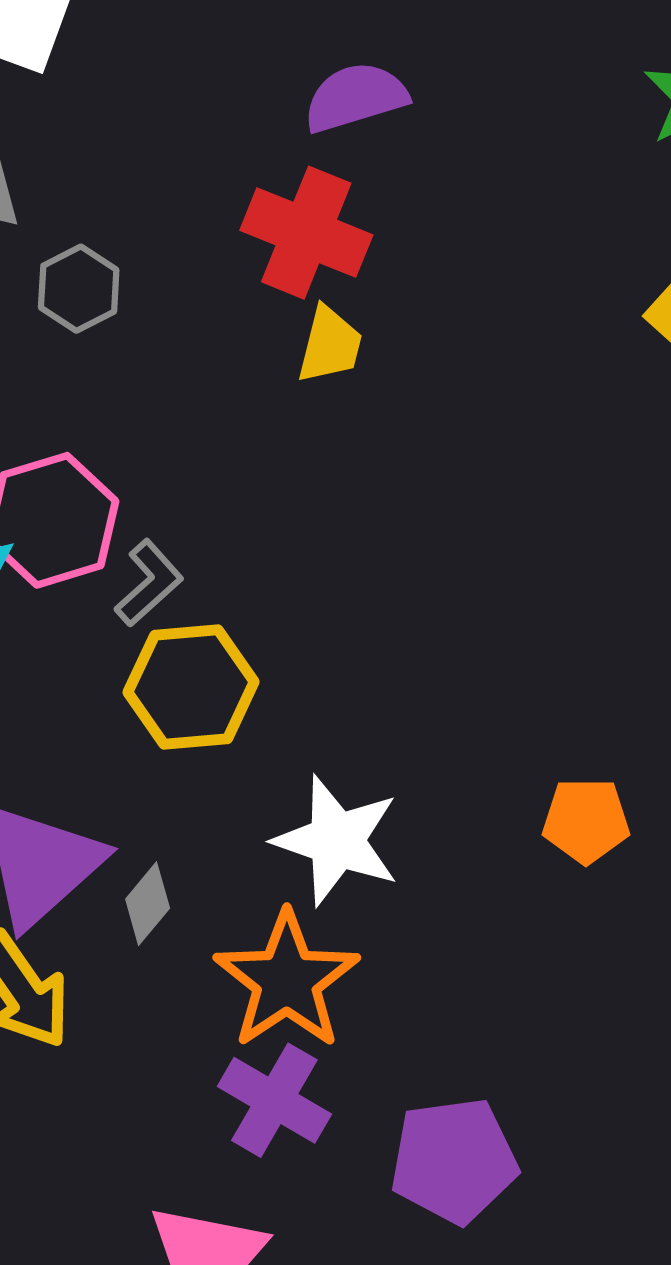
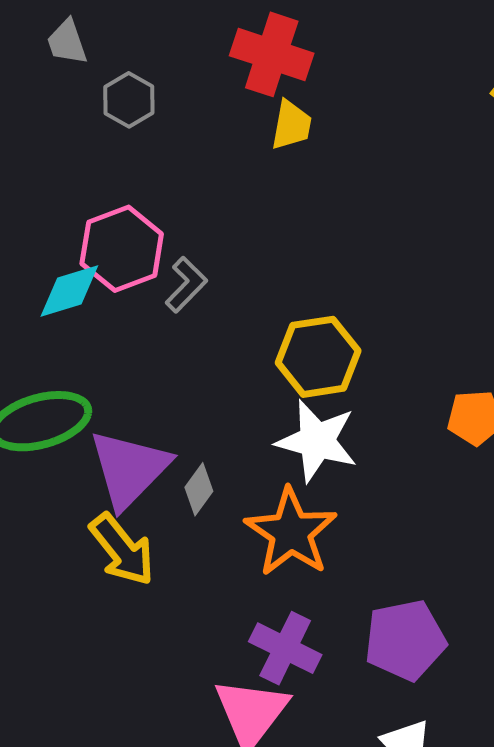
yellow hexagon: (191, 687) -> (318, 357), moved
purple cross: (274, 1100) -> (285, 648), moved

